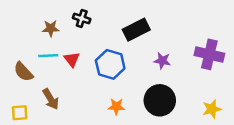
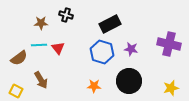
blue hexagon: (110, 64) -> (102, 52), moved
brown semicircle: (23, 72) -> (19, 58), turned -84
yellow square: (20, 113) -> (16, 91), turned 32

